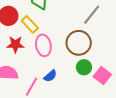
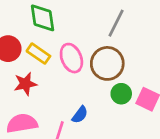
pink ellipse: (43, 45) -> (71, 58), moved

